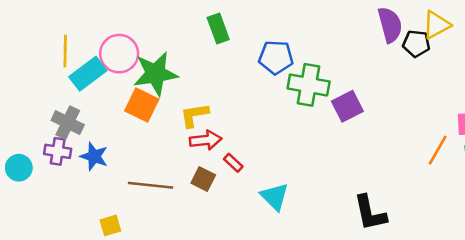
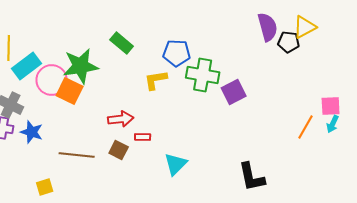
green rectangle: (218, 29) -> (122, 43), moved, turned -30
pink circle: (119, 54) -> (52, 80), moved
yellow L-shape: (194, 115) -> (156, 80), moved
red rectangle: (233, 163) -> (143, 137), turned -42
cyan triangle: (275, 197) -> (176, 164), turned 30

